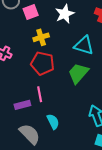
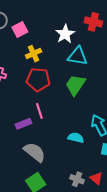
white star: (65, 14) -> (65, 34), moved
cyan semicircle: (53, 122) -> (76, 138), moved, turned -42

